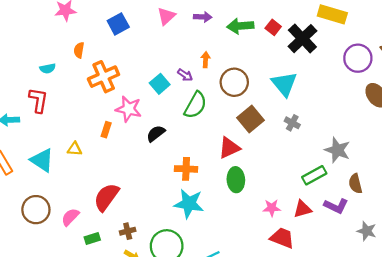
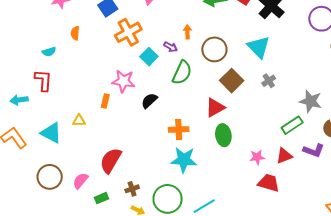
orange cross: (104, 77) -> (128, 32), moved
gray cross: (292, 123) -> (269, 81), turned 32

